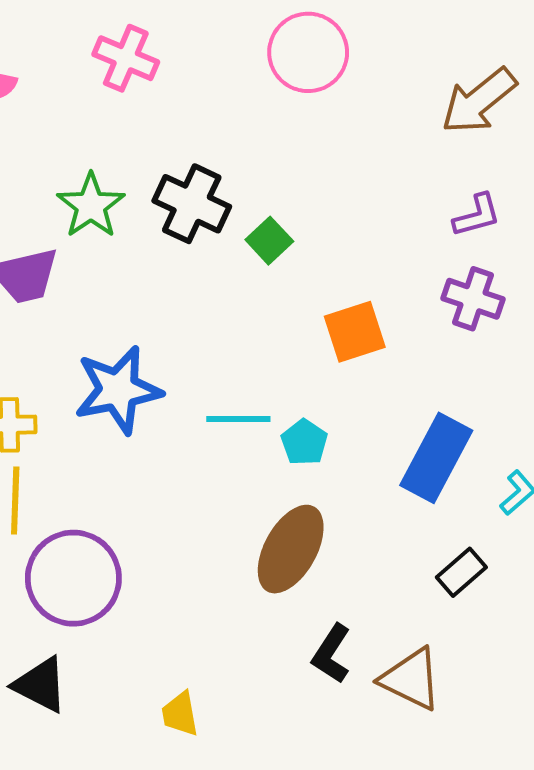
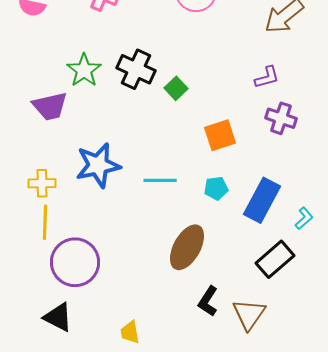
purple L-shape: (477, 215) -> (267, 77), moved
cyan pentagon: (304, 442) -> (216, 188), moved, turned 30
black rectangle: (461, 572) -> (275, 259), size x1.5
brown triangle: (411, 679) -> (249, 314), turned 39

